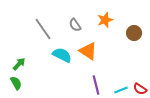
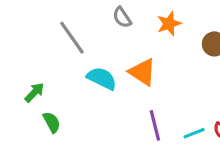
gray semicircle: (75, 25) -> (122, 17), moved
green semicircle: (16, 83) -> (52, 122), moved

